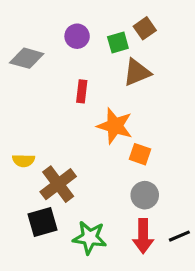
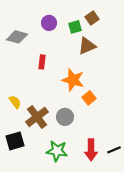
red rectangle: (82, 91) -> (42, 62), moved
orange square: (140, 154) -> (89, 98), turned 32
yellow semicircle: (24, 161) -> (15, 102), turned -128
gray circle: (145, 195) -> (65, 117), moved
black square: (42, 222) -> (15, 141), moved

